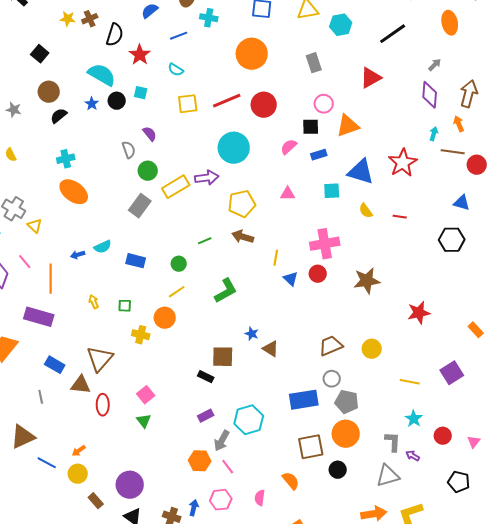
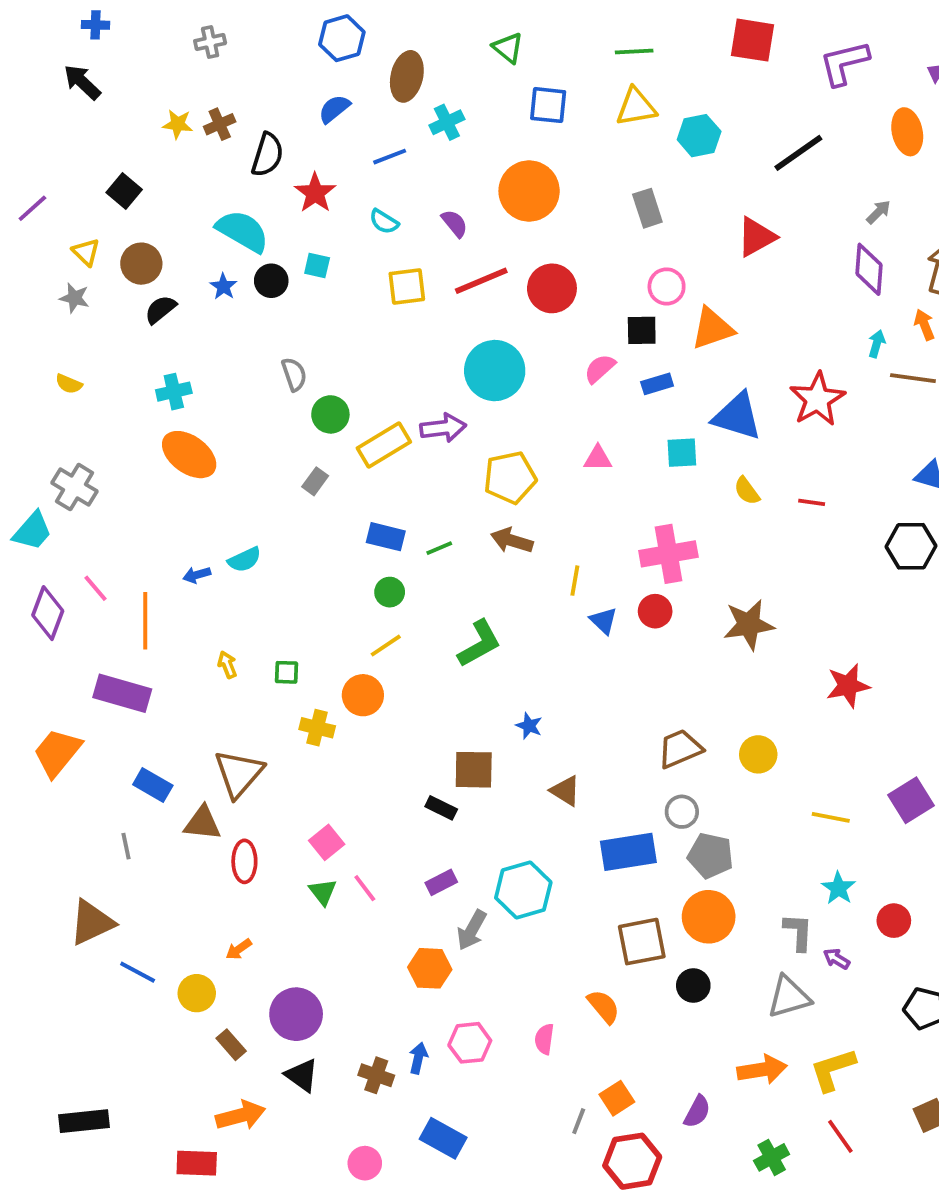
cyan cross: (209, 18) -> (447, 122), turned -36
purple semicircle: (150, 134) -> (455, 223), moved
yellow semicircle: (11, 155) -> (69, 384), turned -40
gray rectangle: (140, 206) -> (315, 481), size x0.6
yellow triangle: (35, 226) -> (86, 252), moved
blue rectangle: (136, 261) -> (386, 537), moved
brown triangle: (271, 349) -> (565, 791), moved
orange arrow: (79, 451) -> (239, 949), moved
pink line: (228, 467) -> (365, 888), moved

